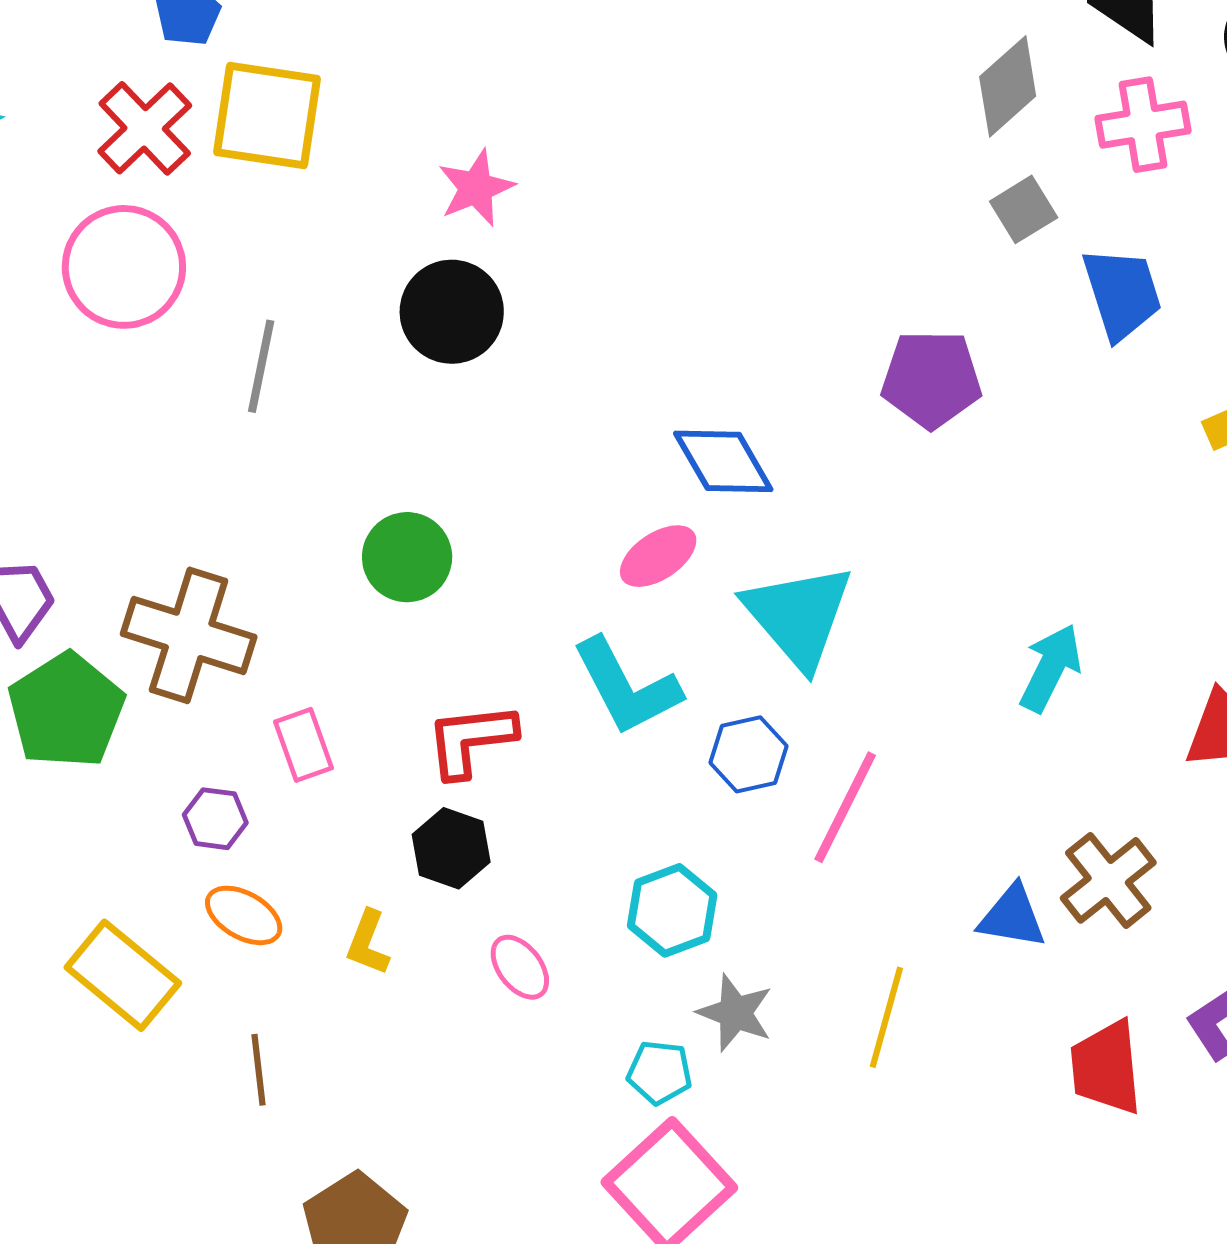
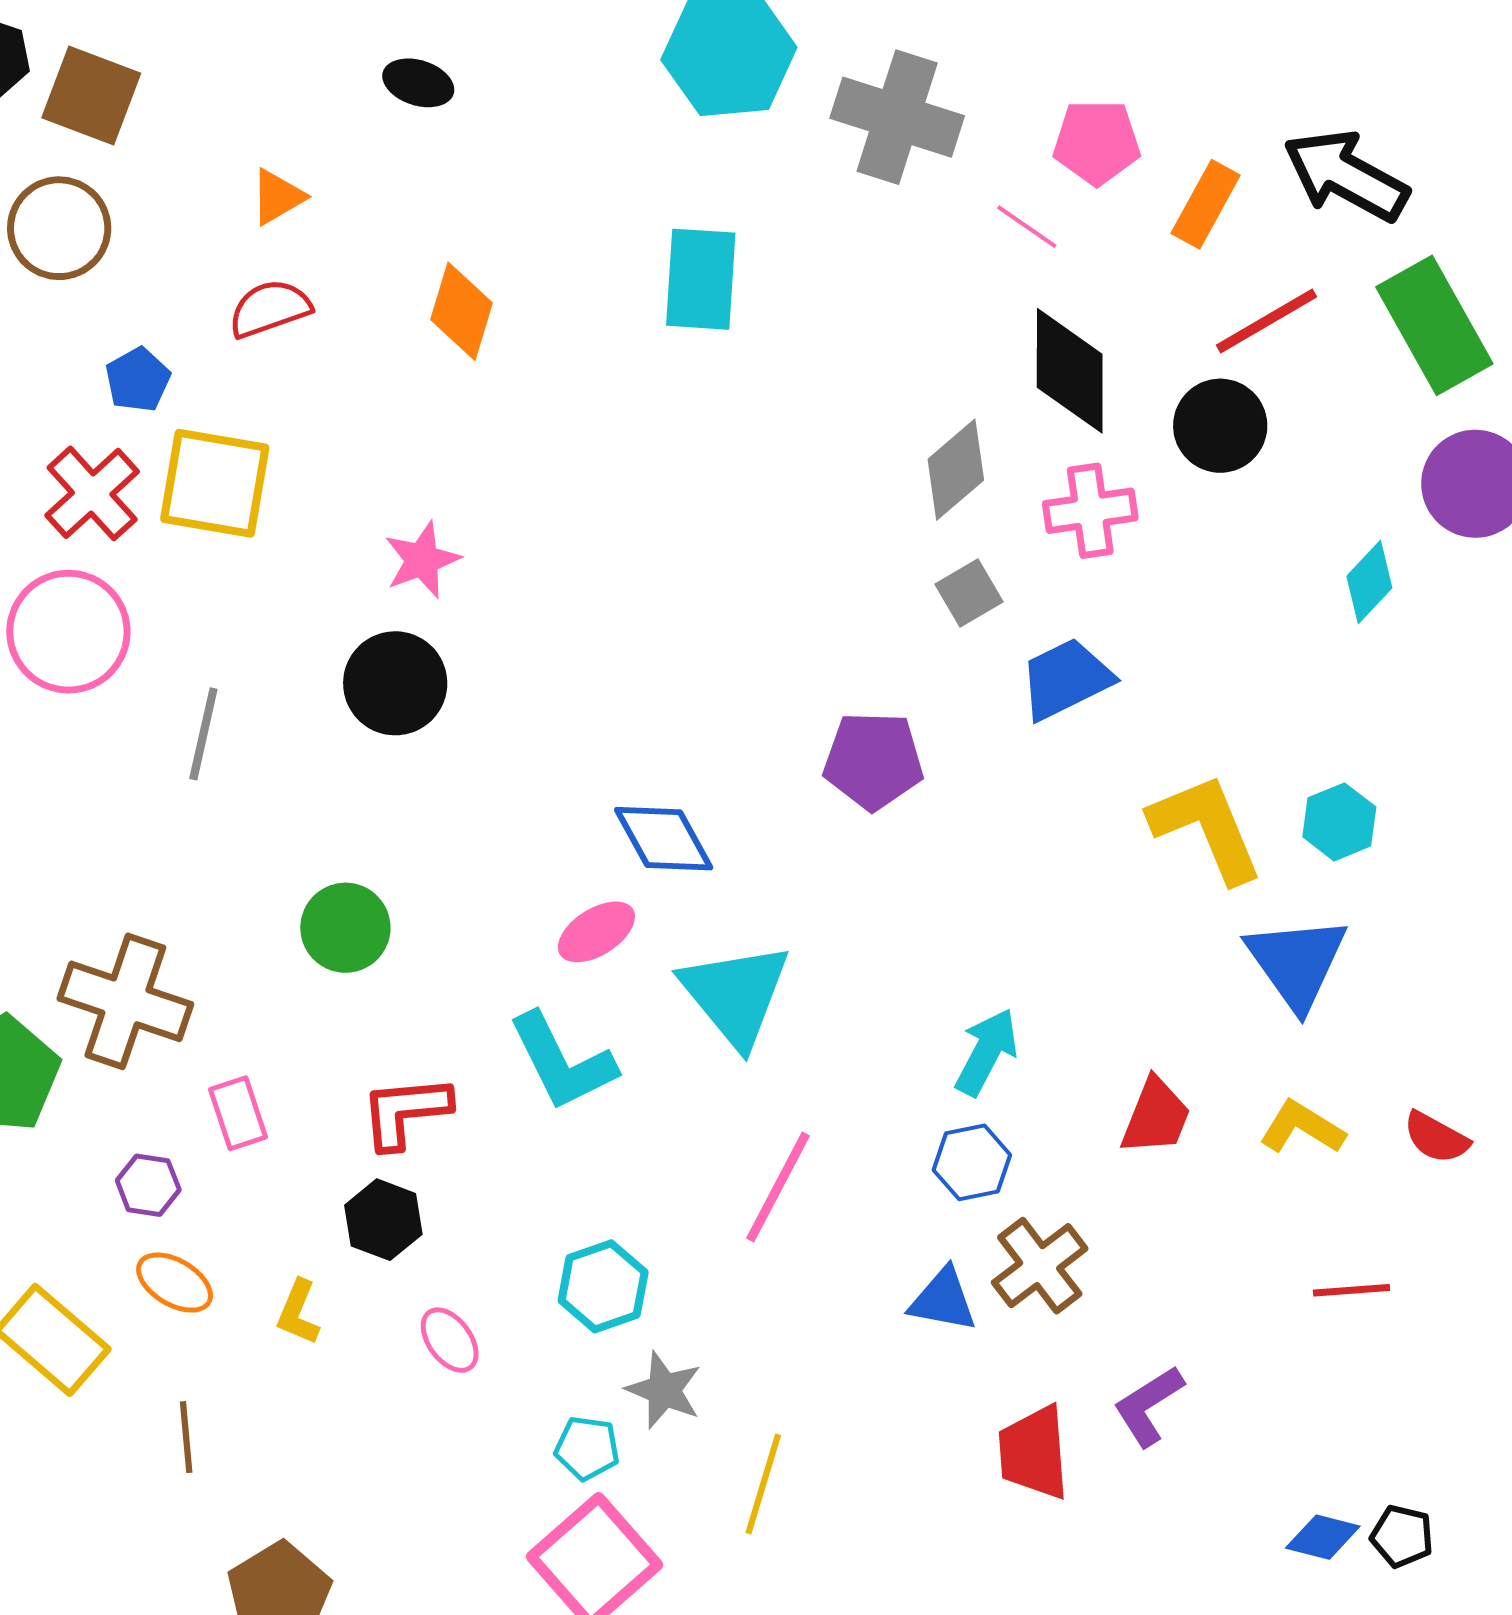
blue trapezoid: (1122, 293) -> (1066, 679), turned -100
blue hexagon: (749, 754) -> (972, 1162), moved
yellow line: (886, 1017) -> (763, 1484), moved

